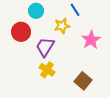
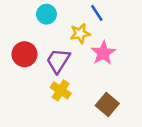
red circle: (21, 32) -> (25, 54), moved
pink star: (91, 40) -> (103, 53), moved

